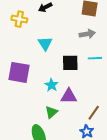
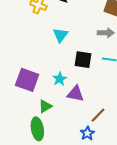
purple square: (19, 72) -> (27, 80), moved
green triangle: (51, 112) -> (45, 106), moved

